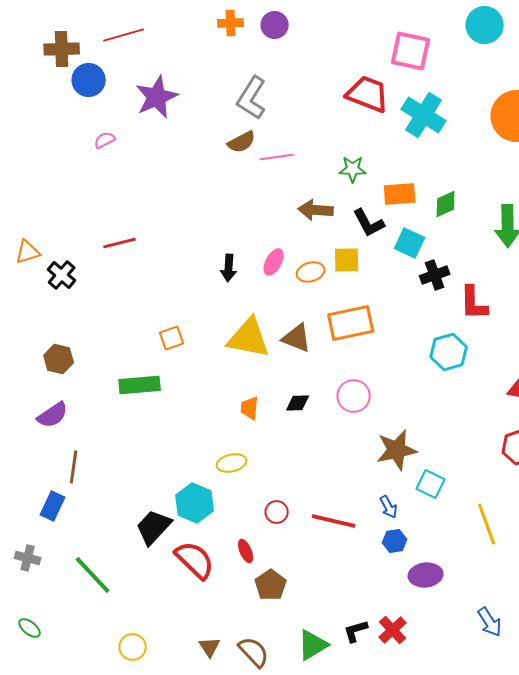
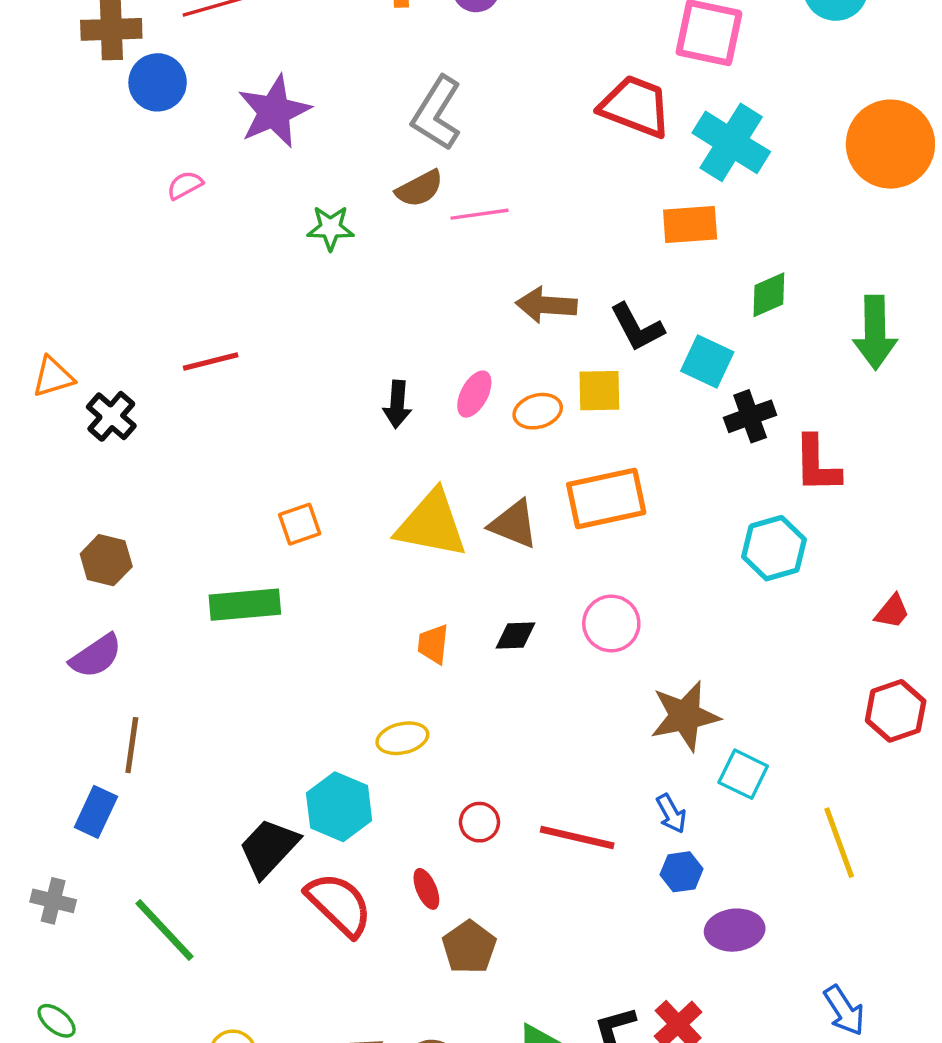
green star: (353, 169) -> (330, 228), moved
orange rectangle: (400, 194) -> (690, 225), moved

